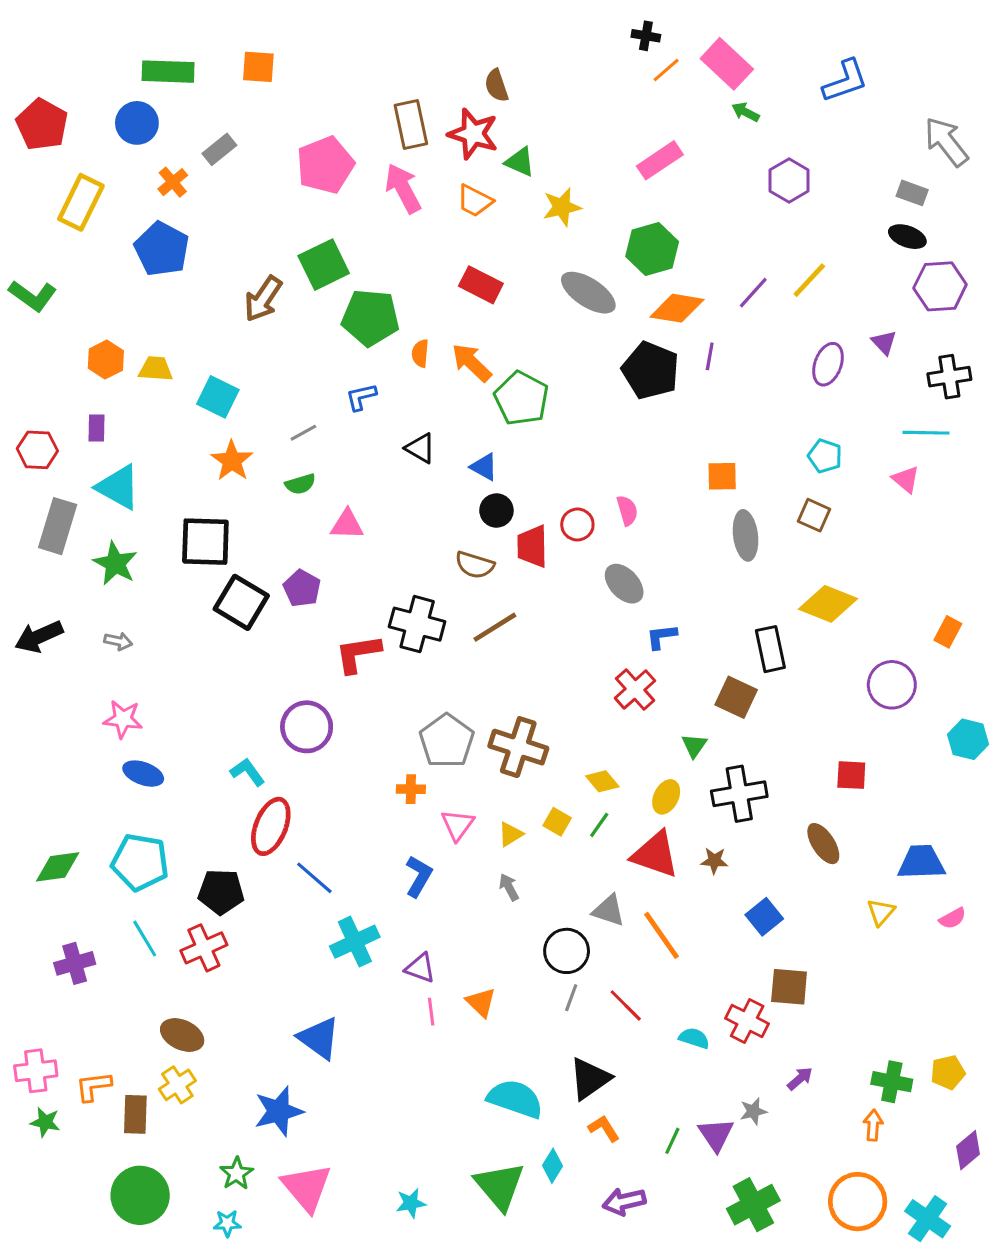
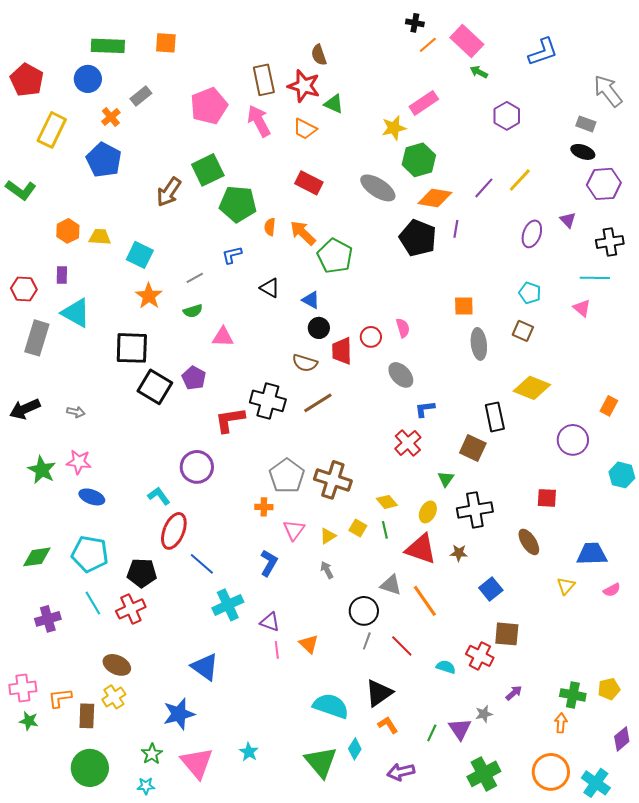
yellow star: (562, 207) -> (394, 128), moved
green star: (115, 563) -> (42, 470), moved
green line: (599, 825) -> (385, 530), turned -48
cyan star: (411, 1203) -> (249, 752), moved, turned -30

